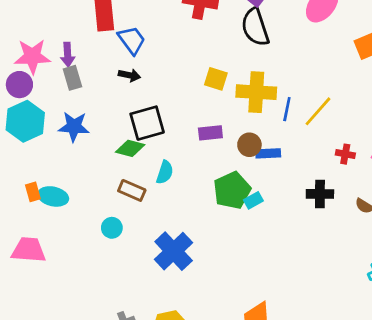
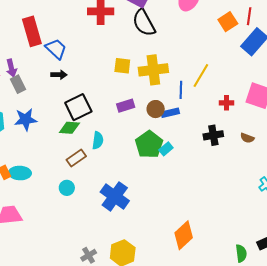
blue line: (287, 109) -> (181, 90), moved
brown rectangle: (132, 190) -> (76, 158), turned -48

